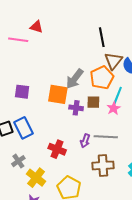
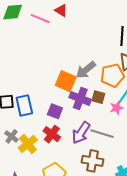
purple square: (22, 92) -> (55, 111), moved
purple cross: (76, 108) -> (80, 98), size x1.5
purple arrow: (85, 141) -> (81, 133), size x1.6
gray cross: (18, 161) -> (11, 136), turned -32
yellow cross: (36, 178) -> (28, 144), moved

